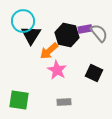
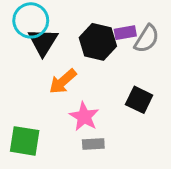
gray semicircle: (99, 33) -> (147, 39), turned 72
orange arrow: (49, 51) -> (63, 81), moved
pink star: (57, 70) -> (84, 117), moved

